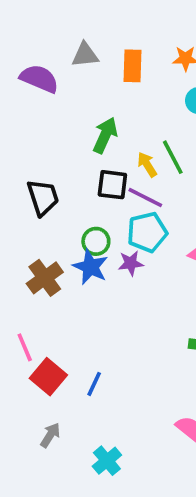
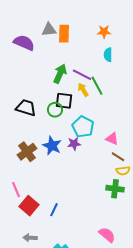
orange rectangle: (133, 66) -> (64, 34), moved
black trapezoid: (43, 197) -> (26, 108), turned -55
purple line: (145, 197) -> (82, 75), moved
cyan pentagon: (147, 232) -> (83, 127), turned -30
green circle: (96, 241) -> (55, 110), moved
gray arrow: (50, 435) -> (30, 238), turned -120

